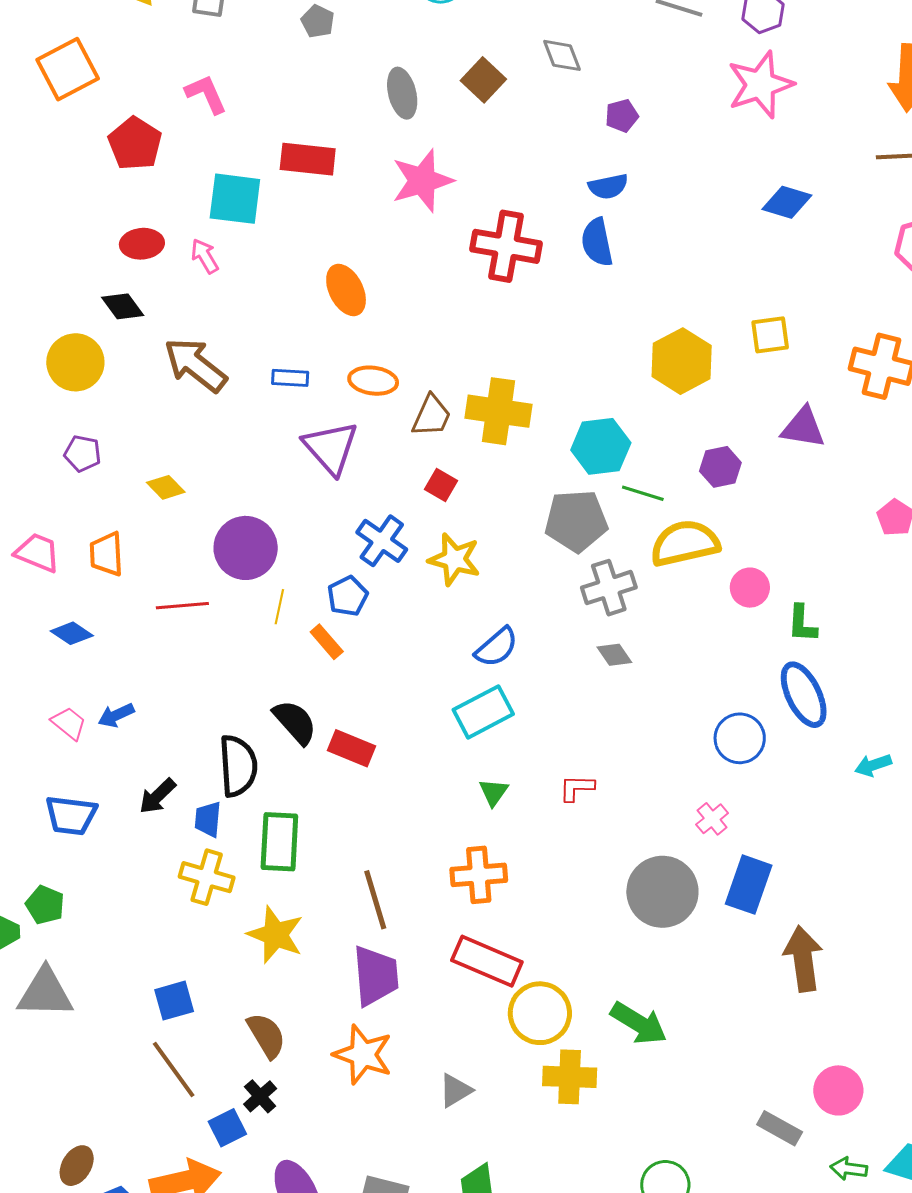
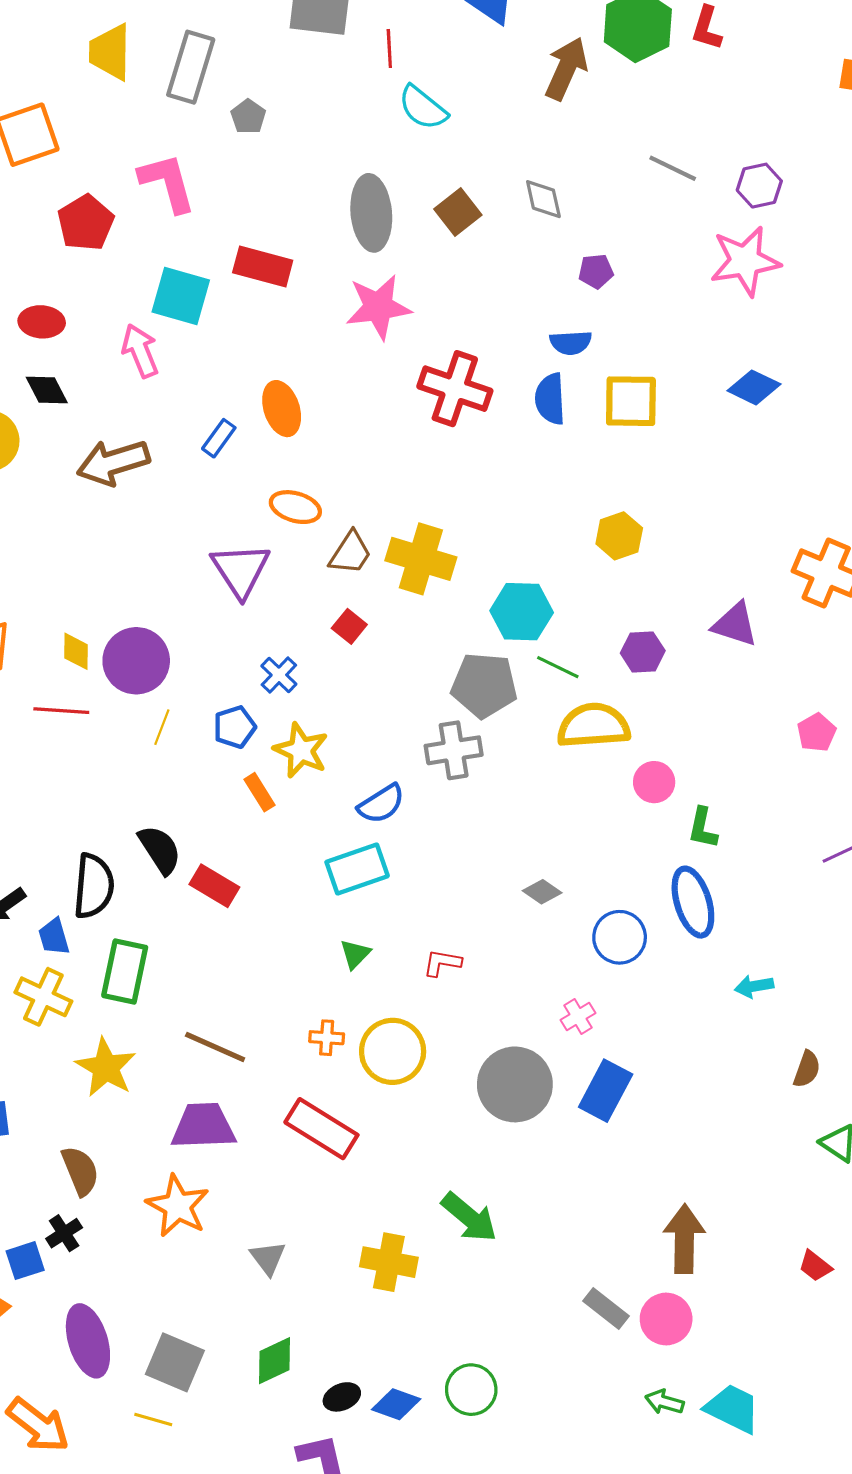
gray pentagon: (318, 21) -> (248, 117), moved
gray ellipse: (402, 93) -> (371, 213), size x1.4
pink L-shape: (206, 94) -> (167, 183), size x1.4
red ellipse: (142, 244) -> (42, 322), moved
pink arrow: (205, 256) -> (140, 351), size x1.4
yellow square: (770, 335) -> (631, 401), moved, size x1.4
yellow hexagon: (682, 361) -> (619, 536), size x0.7
brown arrow: (195, 365) -> (113, 462), turned -64
blue rectangle: (290, 378) -> (219, 438), moved, turned -66
yellow diamond: (166, 487) -> (76, 651), moved, turned 36
blue cross: (382, 541) -> (279, 675), size x0.7
yellow star: (454, 559) -> (301, 750), moved
gray cross: (609, 588) -> (454, 750), moved
orange rectangle: (327, 642) -> (260, 792), moved
gray diamond: (614, 655) -> (542, 892), moved, turned -30
blue trapezoid: (208, 819) -> (54, 937), turned -30
orange cross: (479, 875) -> (327, 1038), size x0.6
brown line: (375, 900) -> (215, 1047), turned -58
brown arrow: (803, 959) -> (684, 1239), moved
purple trapezoid: (376, 976) -> (203, 1126), turned -96
yellow circle: (540, 1013) -> (393, 1051), moved
gray triangle: (455, 1090) -> (268, 1258), turned -45
gray rectangle: (780, 1128) -> (606, 1309), moved

